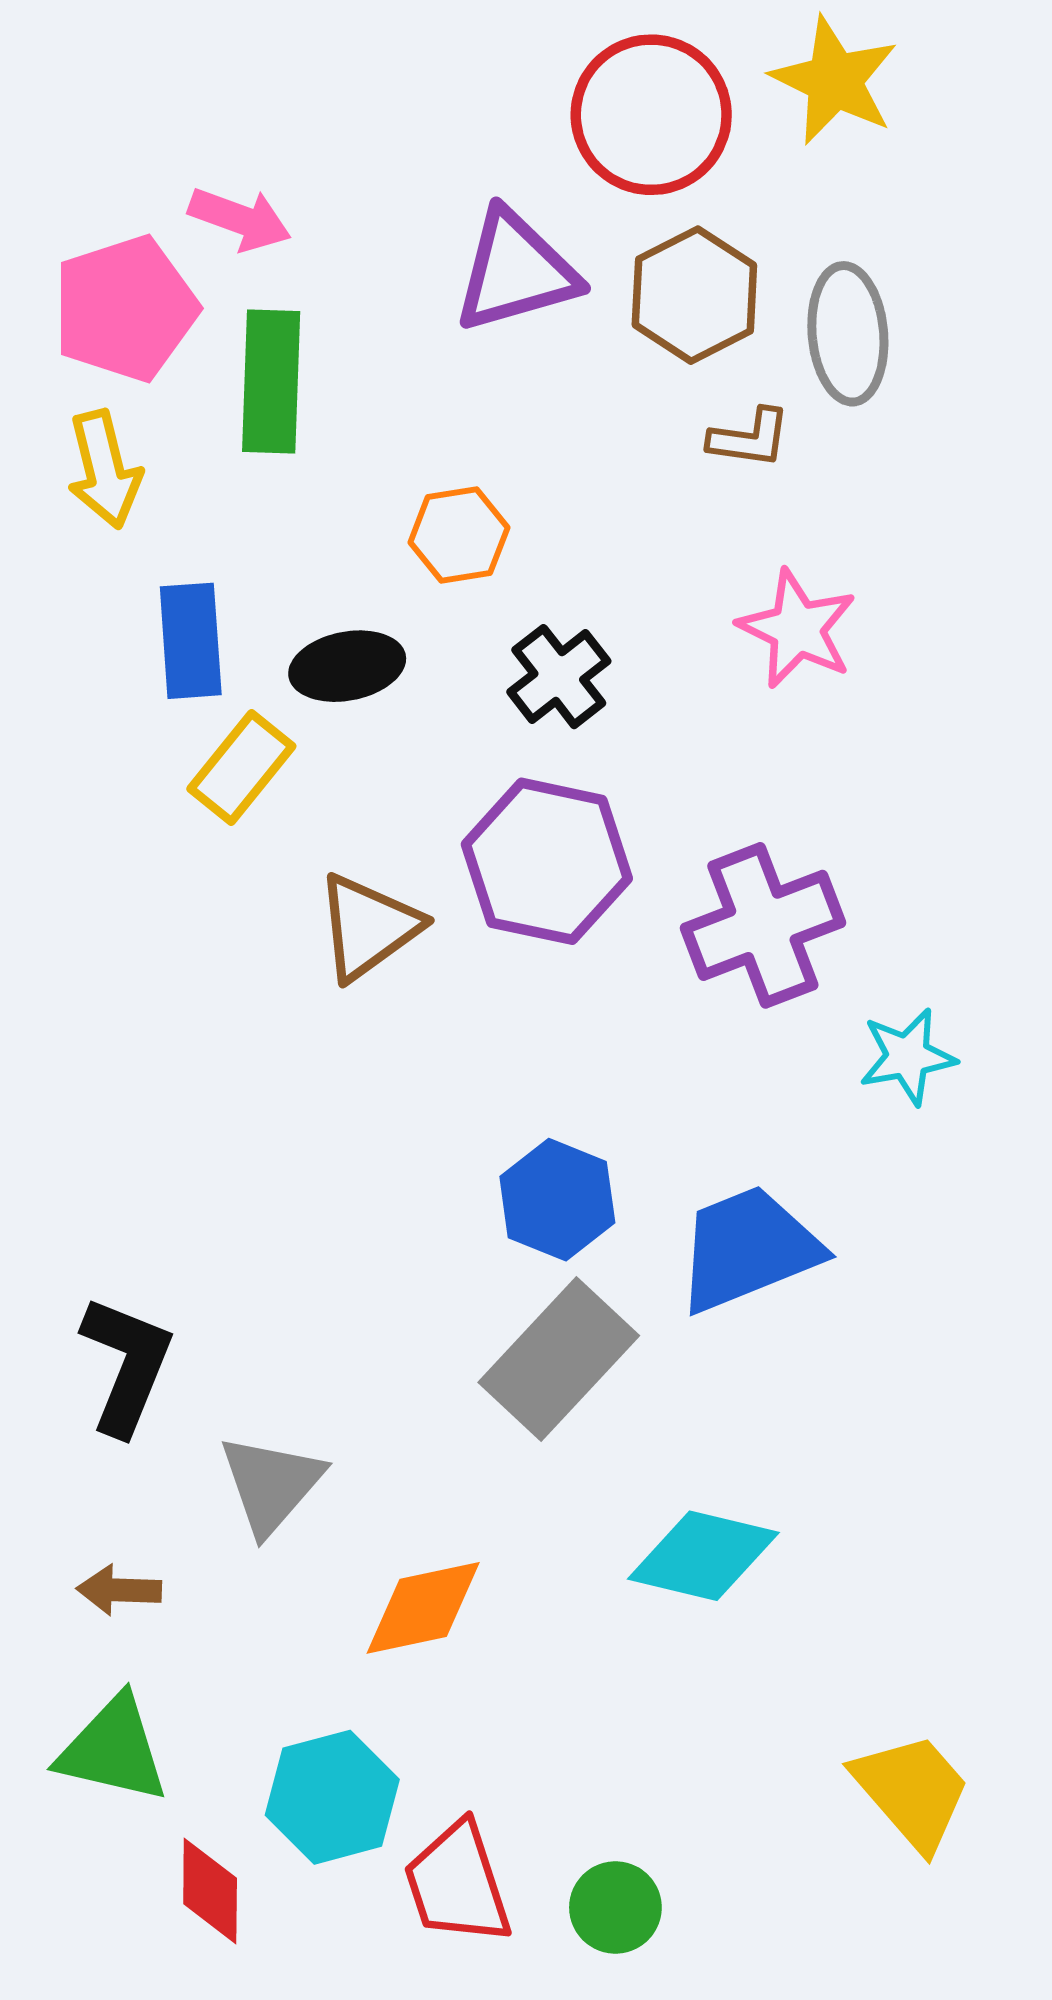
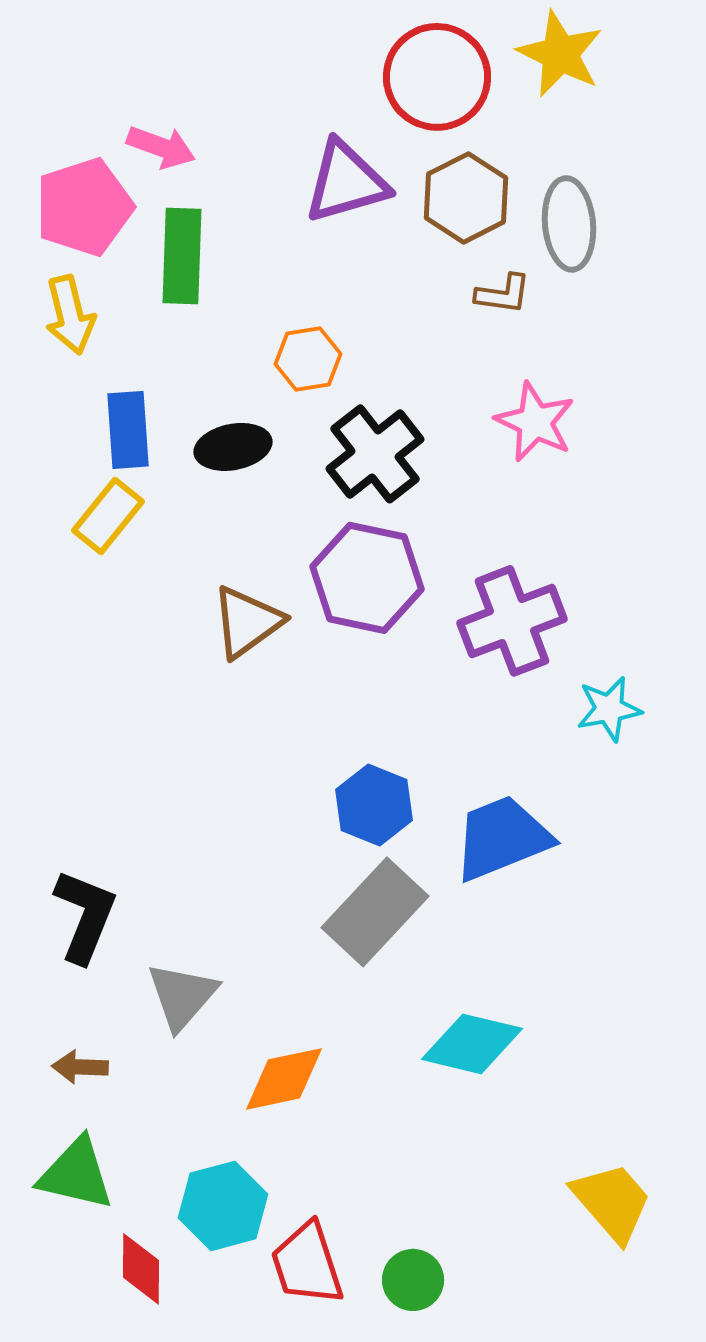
black cross: (559, 677) -> (375, 454), size x1.4
yellow rectangle: (241, 767) -> (108, 516), moved

